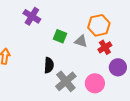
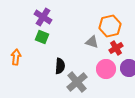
green square: (60, 36) -> (42, 37), moved
pink circle: (95, 83) -> (106, 69), moved

